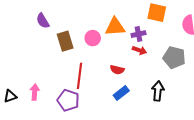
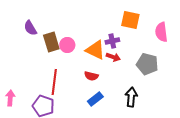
purple semicircle: (43, 21) -> (30, 28), moved
orange triangle: (115, 27) -> (95, 50), moved, turned 30
brown rectangle: (65, 41) -> (51, 42), moved

